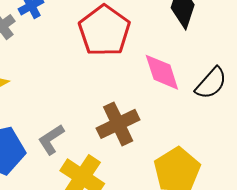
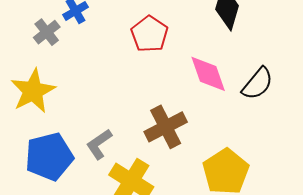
red pentagon: (104, 31) -> (149, 34), size x0.7

